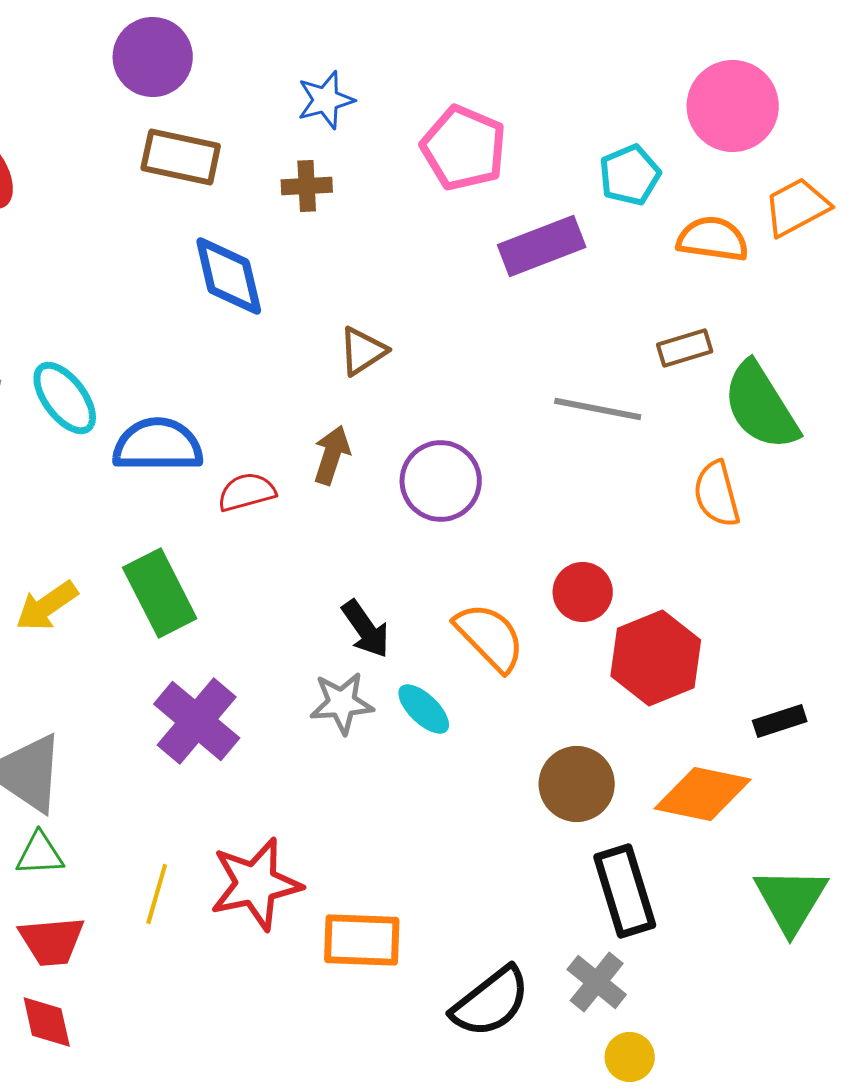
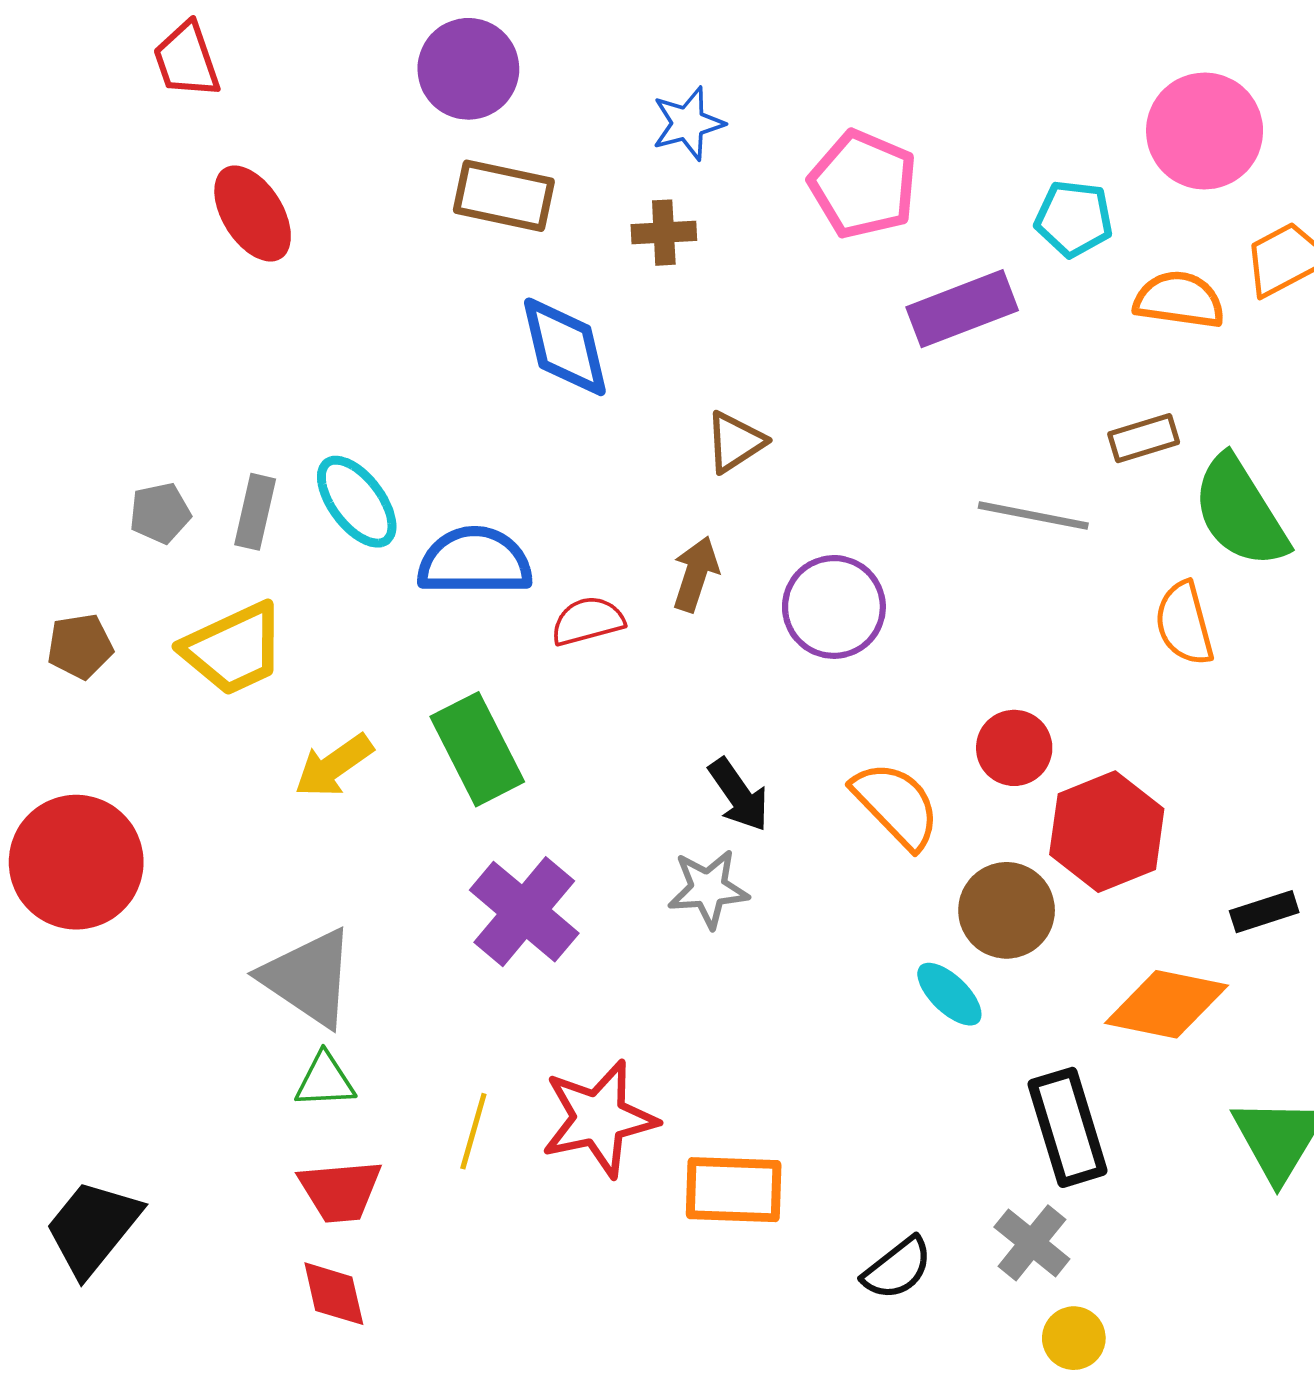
cyan pentagon: (630, 175) -> (1074, 219), turned 30
cyan ellipse: (424, 709) -> (949, 994), moved
brown circle: (577, 784) -> (1007, 910), moved
black semicircle: (491, 1002) -> (897, 1268), size x0.7

